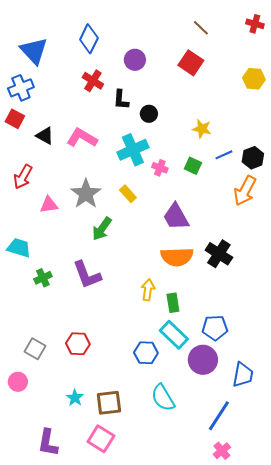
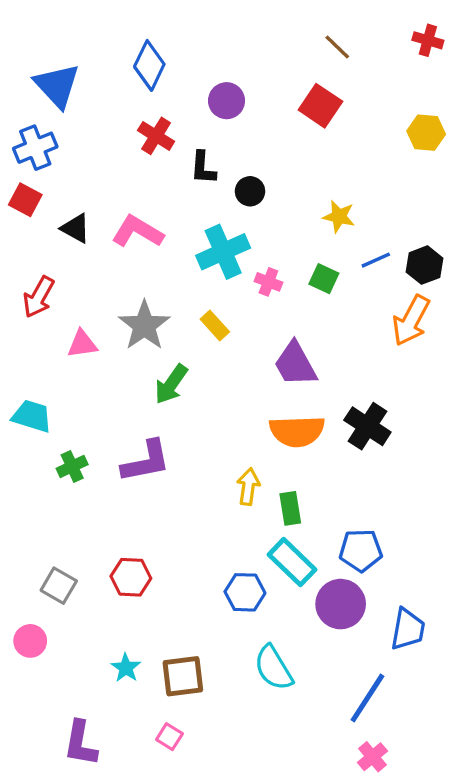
purple L-shape: (87, 275) -> (146, 461), turned -80
pink square: (101, 439) -> (169, 737), size x0.6

